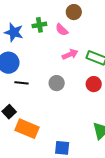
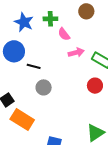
pink semicircle: (62, 30) -> (64, 34), moved
black line: (22, 83) -> (34, 66), moved
gray circle: (57, 83) -> (44, 87), moved

